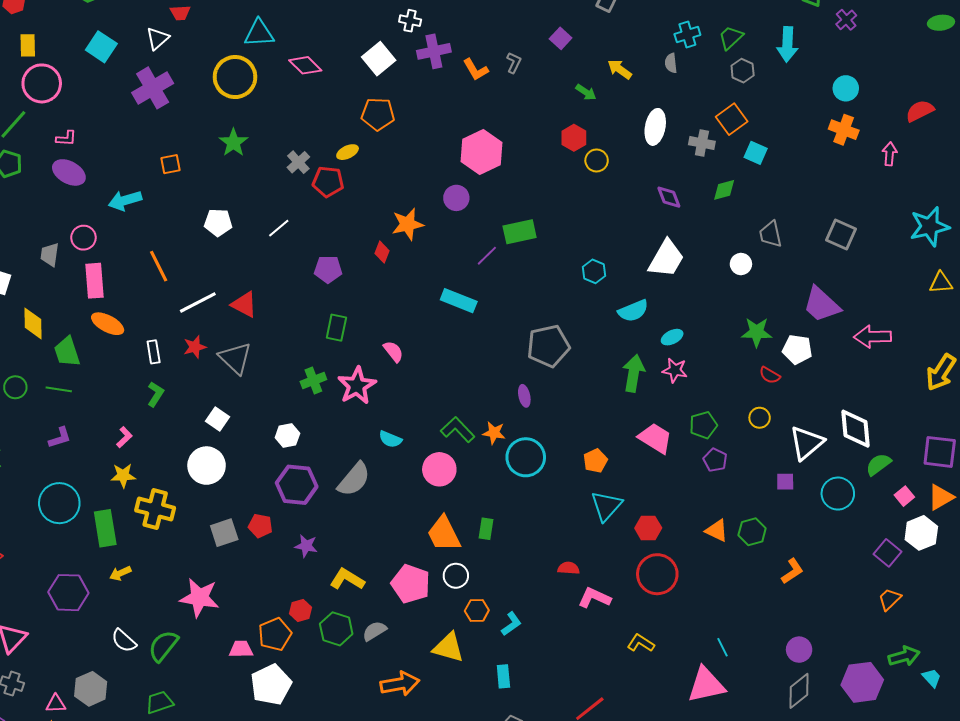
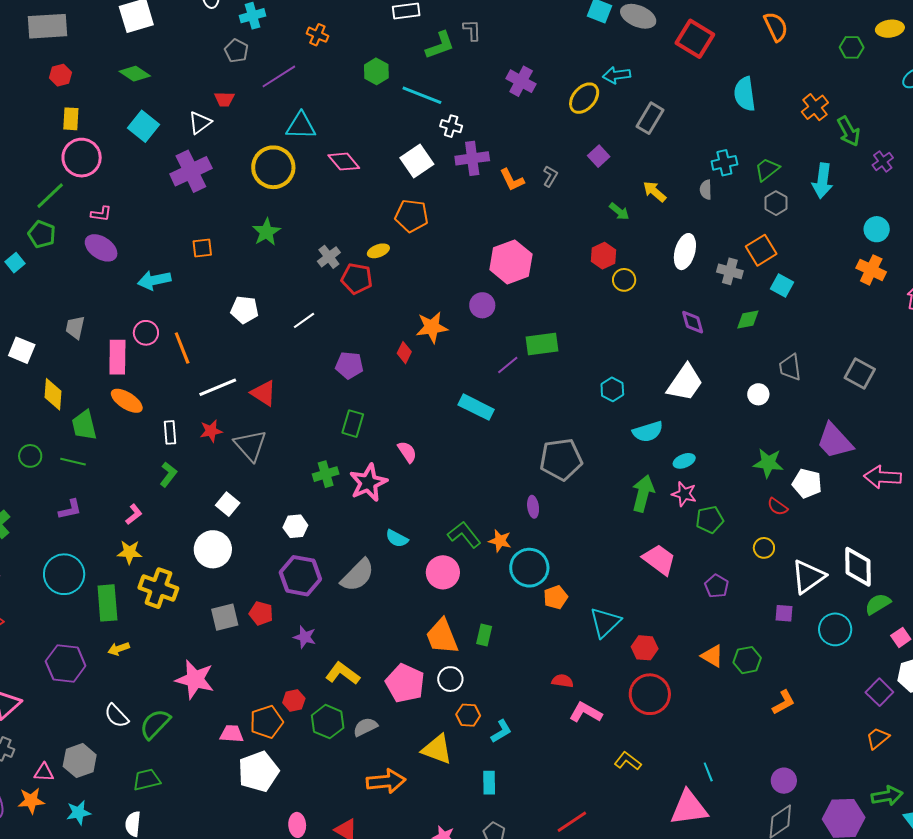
pink circle: (83, 238) -> (146, 333), moved
green pentagon: (703, 425) -> (710, 520), moved
orange pentagon: (595, 461) -> (556, 597), moved

